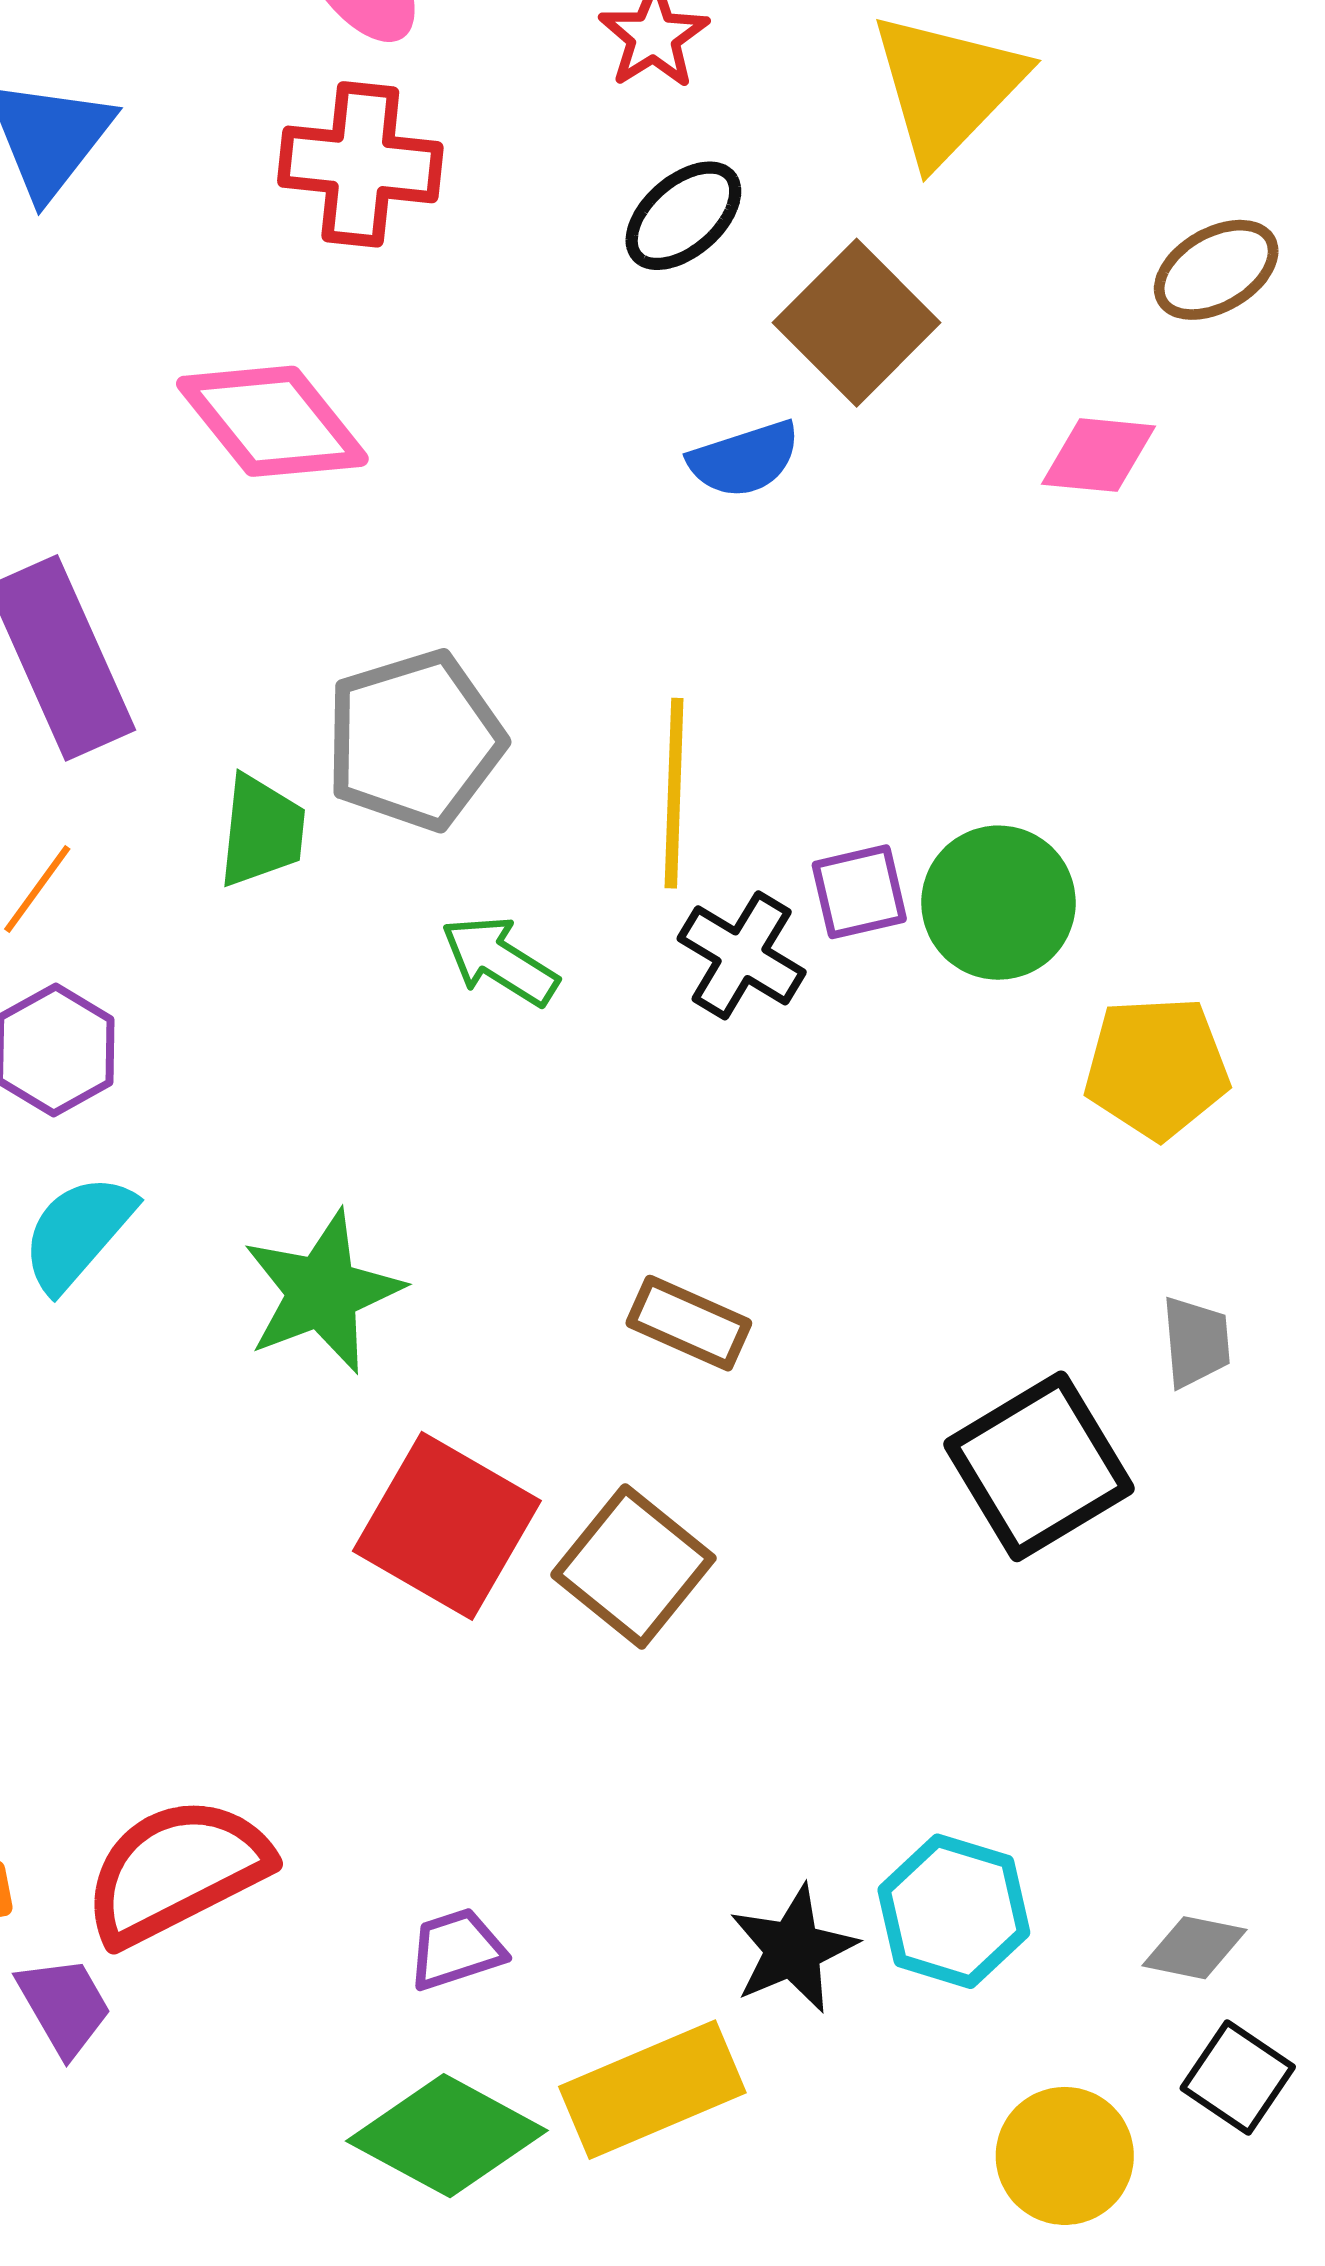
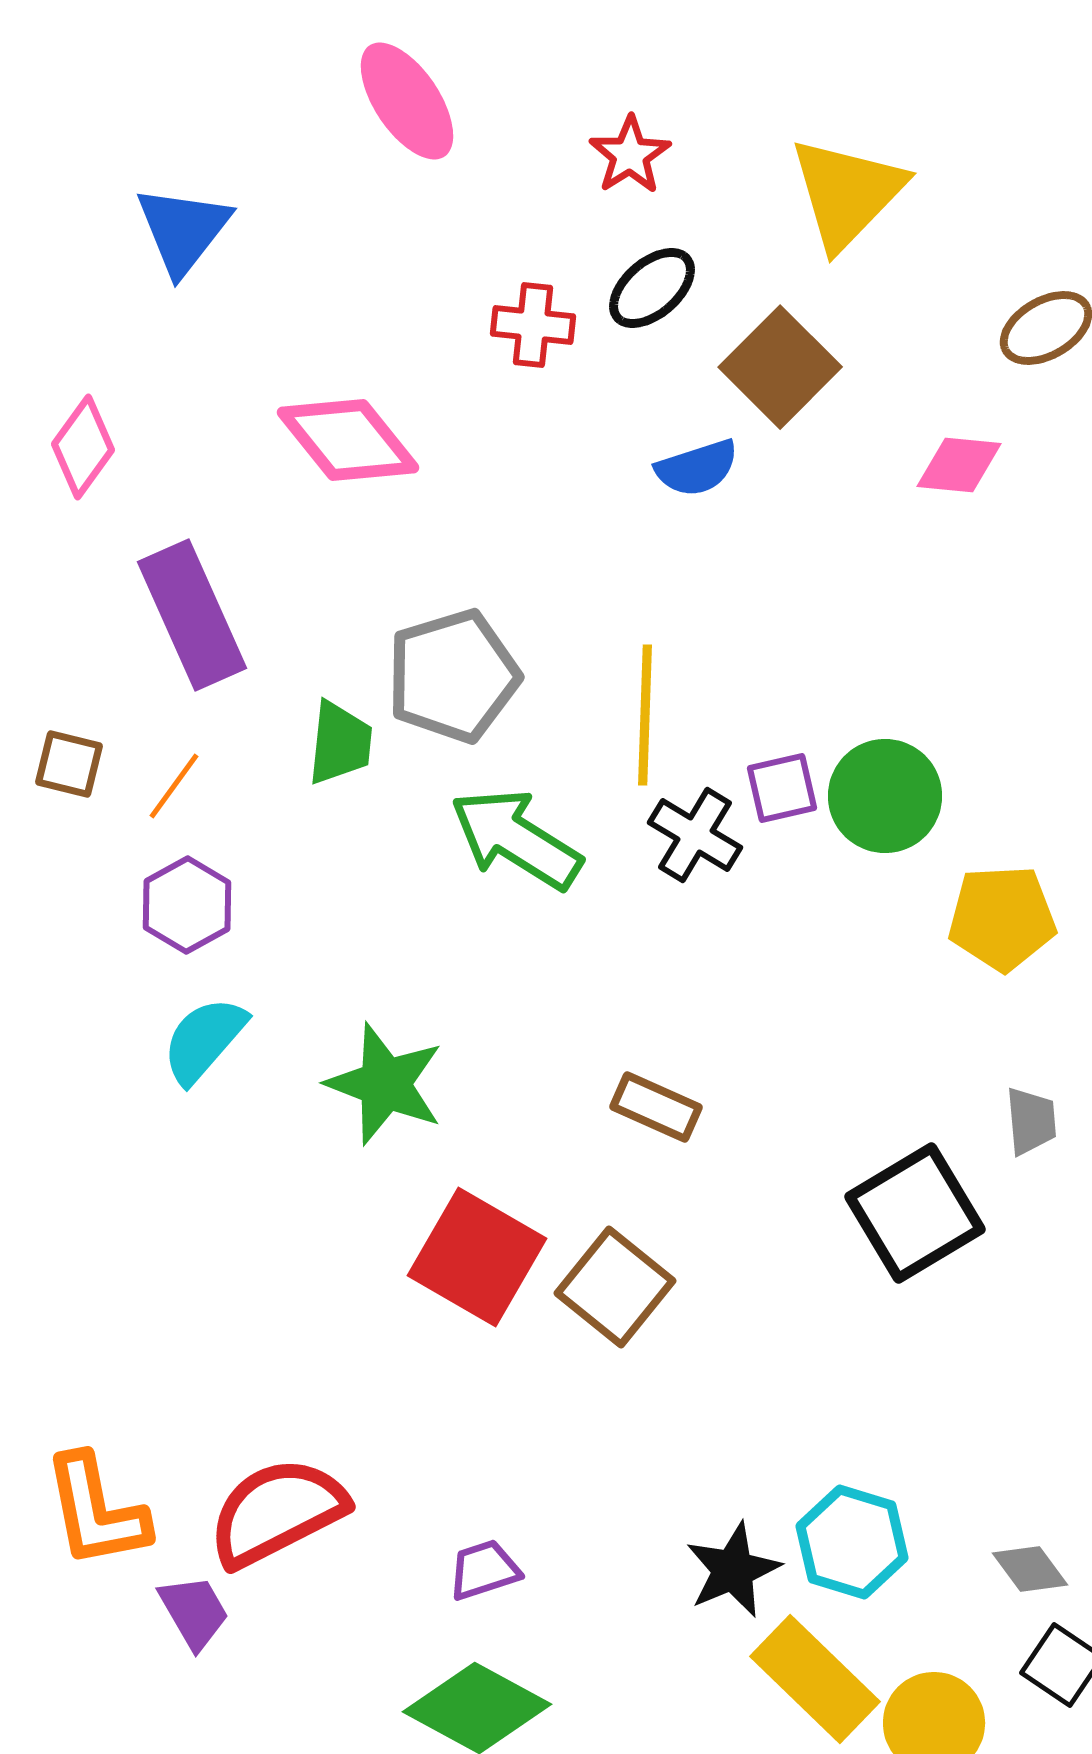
red cross: (360, 164) -> (533, 325), moved, size x0.7
green arrow: (500, 961) -> (516, 839), size x1.5
green star: (322, 1292) -> (385, 1084), turned -30
gray diamond: (1195, 1948) -> (1030, 1569), turned 42
yellow rectangle: (652, 2090) -> (815, 1679), moved, turned 67

